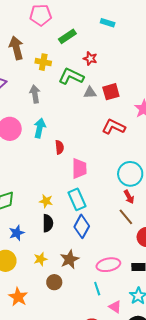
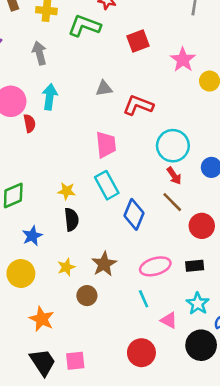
gray triangle: (90, 93) -> (104, 88), moved
red L-shape: (114, 127) -> (138, 105), moved
red semicircle: (59, 147) -> (30, 123), moved
blue diamond: (82, 226) -> (134, 214), moved

